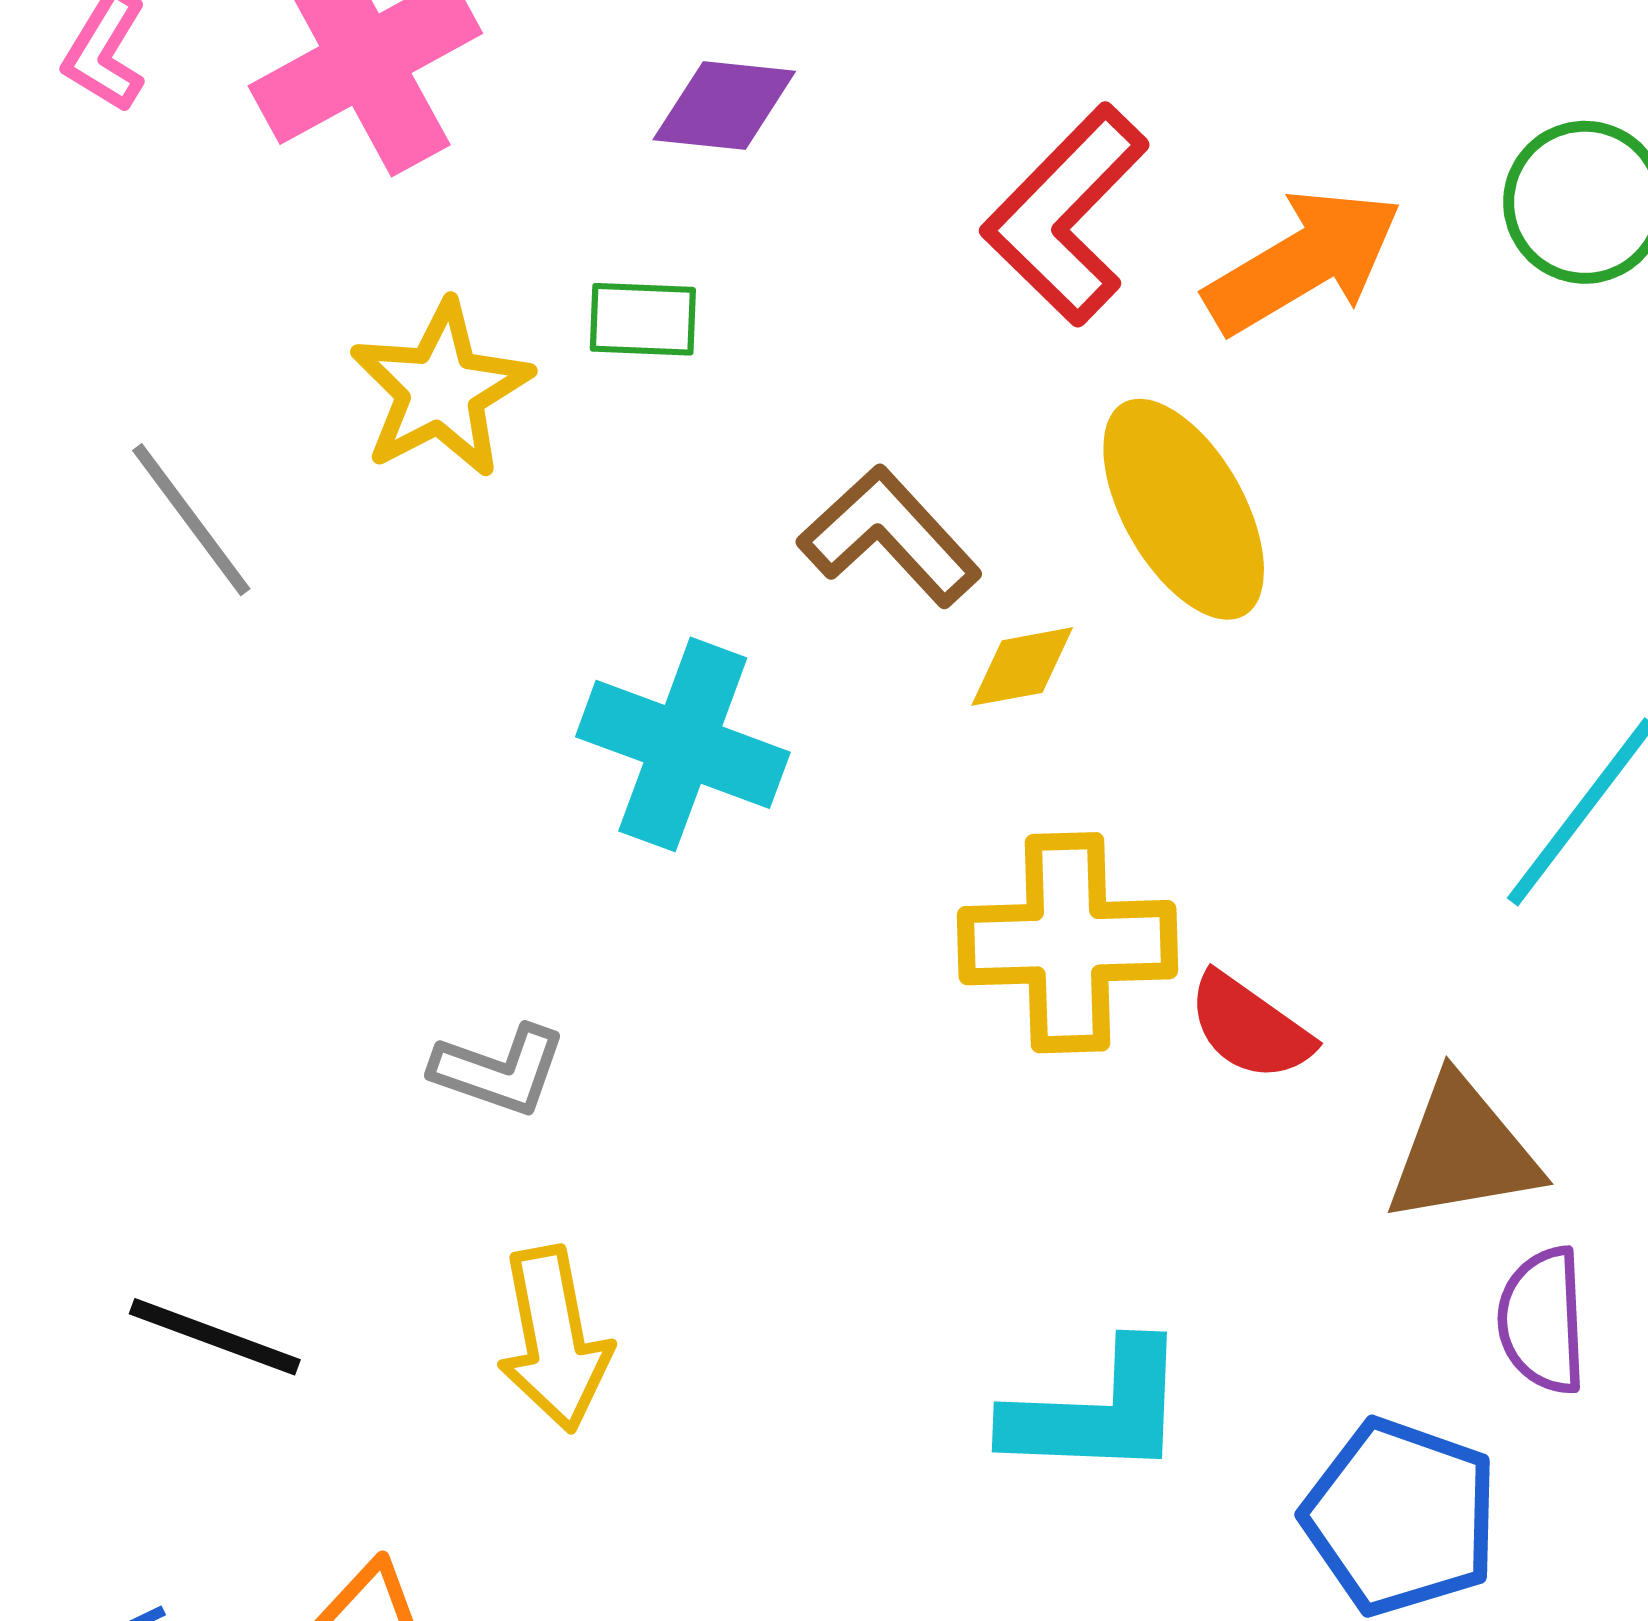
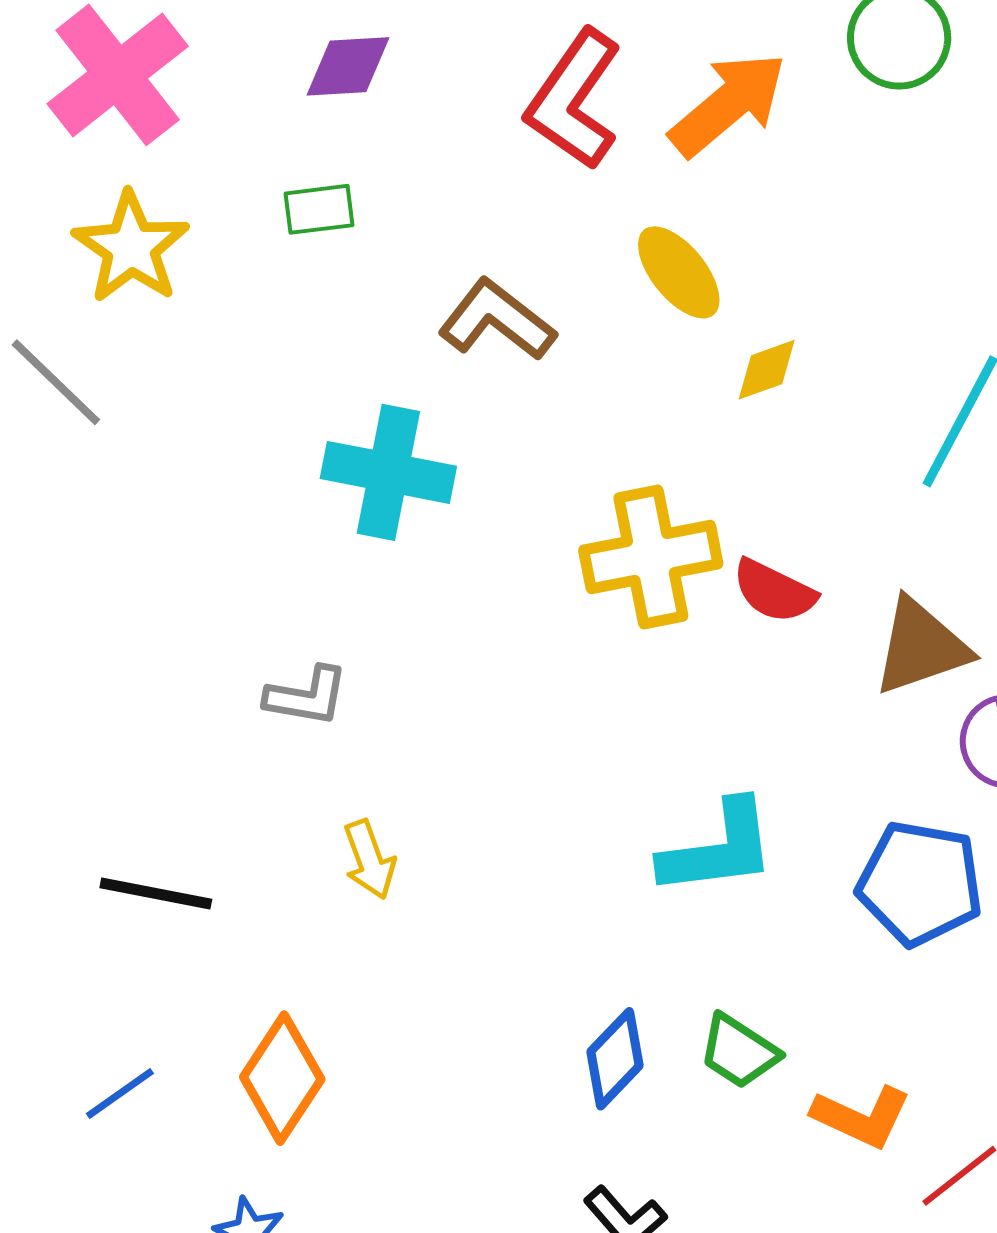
yellow star: (441, 389) -> (131, 247), moved
yellow ellipse: (1184, 509) -> (679, 272), size x0.7
yellow diamond: (1022, 667) -> (767, 370), moved
yellow arrow: (554, 1339) -> (369, 860), size x0.7

